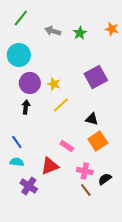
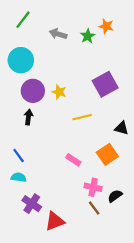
orange star: (112, 29) -> (106, 26), moved
yellow line: (61, 105) -> (82, 117), moved, turned 30
black triangle: (92, 119) -> (122, 128), moved
red triangle: (50, 166) -> (55, 221), moved

